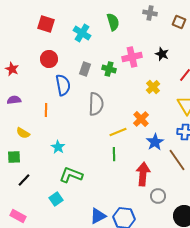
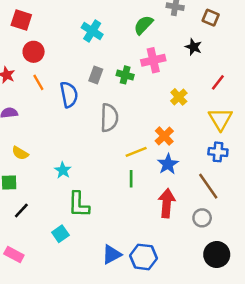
green semicircle: (113, 22) -> (143, 25), moved, turned -120
red square: (46, 24) -> (21, 20), moved
black star: (162, 54) -> (194, 47), moved
red circle: (49, 59) -> (34, 52), moved
orange line: (46, 110) -> (38, 82), moved, turned -32
blue star: (155, 142) -> (168, 164), moved
green L-shape: (71, 175) -> (79, 204), turned -110
gray circle: (158, 196) -> (202, 218), moved

